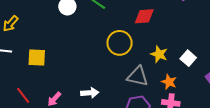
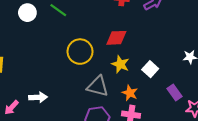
red diamond: (144, 16) -> (116, 38), moved
white arrow: (90, 93) -> (38, 97), moved

